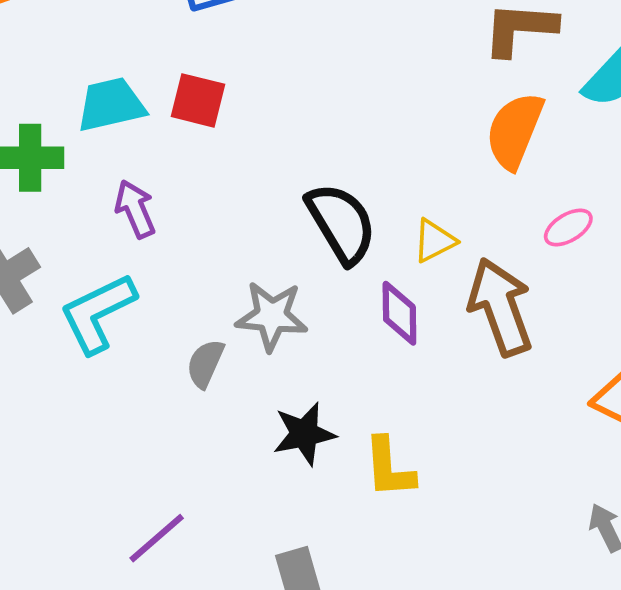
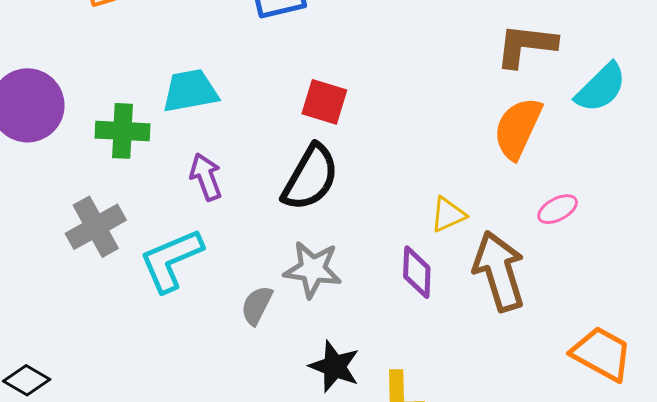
red square: (198, 100) -> (324, 102), moved
black semicircle: (341, 223) -> (310, 178), moved, turned 58
black star: (304, 434) -> (335, 366), turned 30

